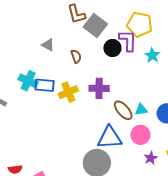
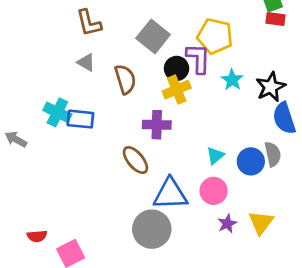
brown L-shape: (76, 14) -> (89, 23), moved
brown semicircle: (76, 56) -> (125, 79), size x1.5
yellow cross: (68, 92) -> (177, 90), moved
brown ellipse: (123, 110) -> (135, 160), moved
cyan triangle: (141, 110) -> (215, 156), turned -32

